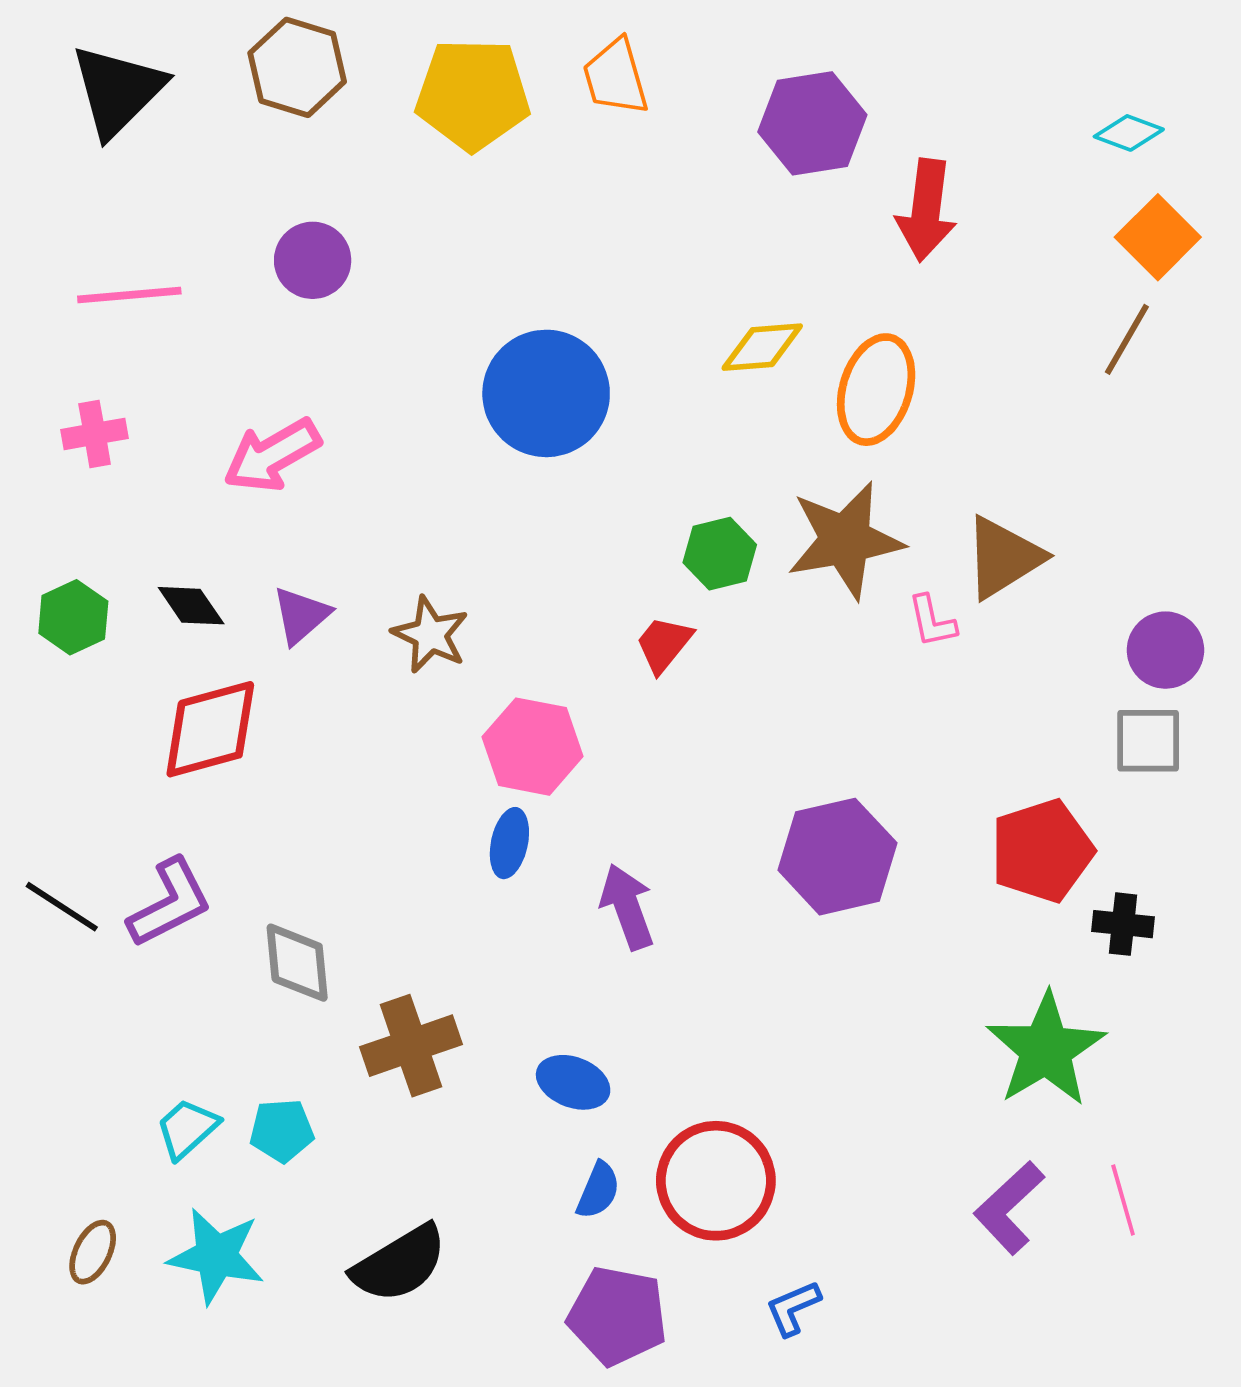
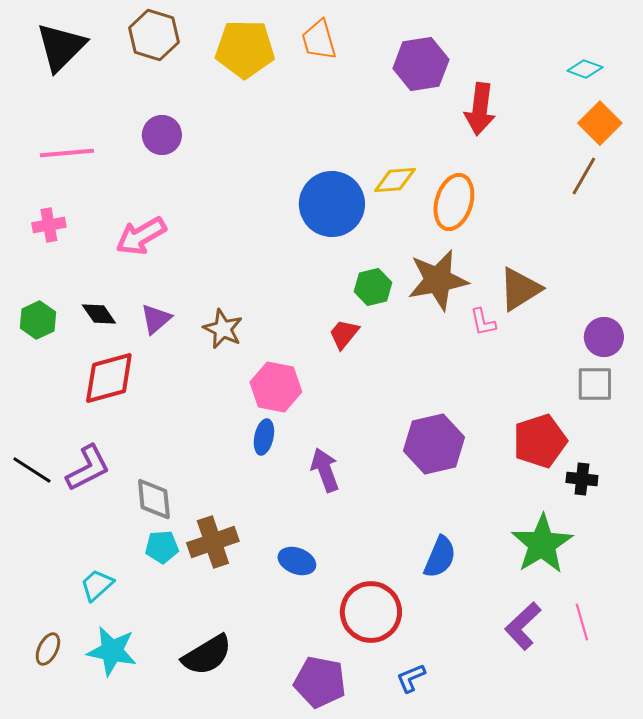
blue circle: (546, 393) -> (332, 204), moved
cyan pentagon: (282, 1131) -> (162, 547), moved
blue semicircle: (598, 1190) -> (440, 557), moved, size x1.4

